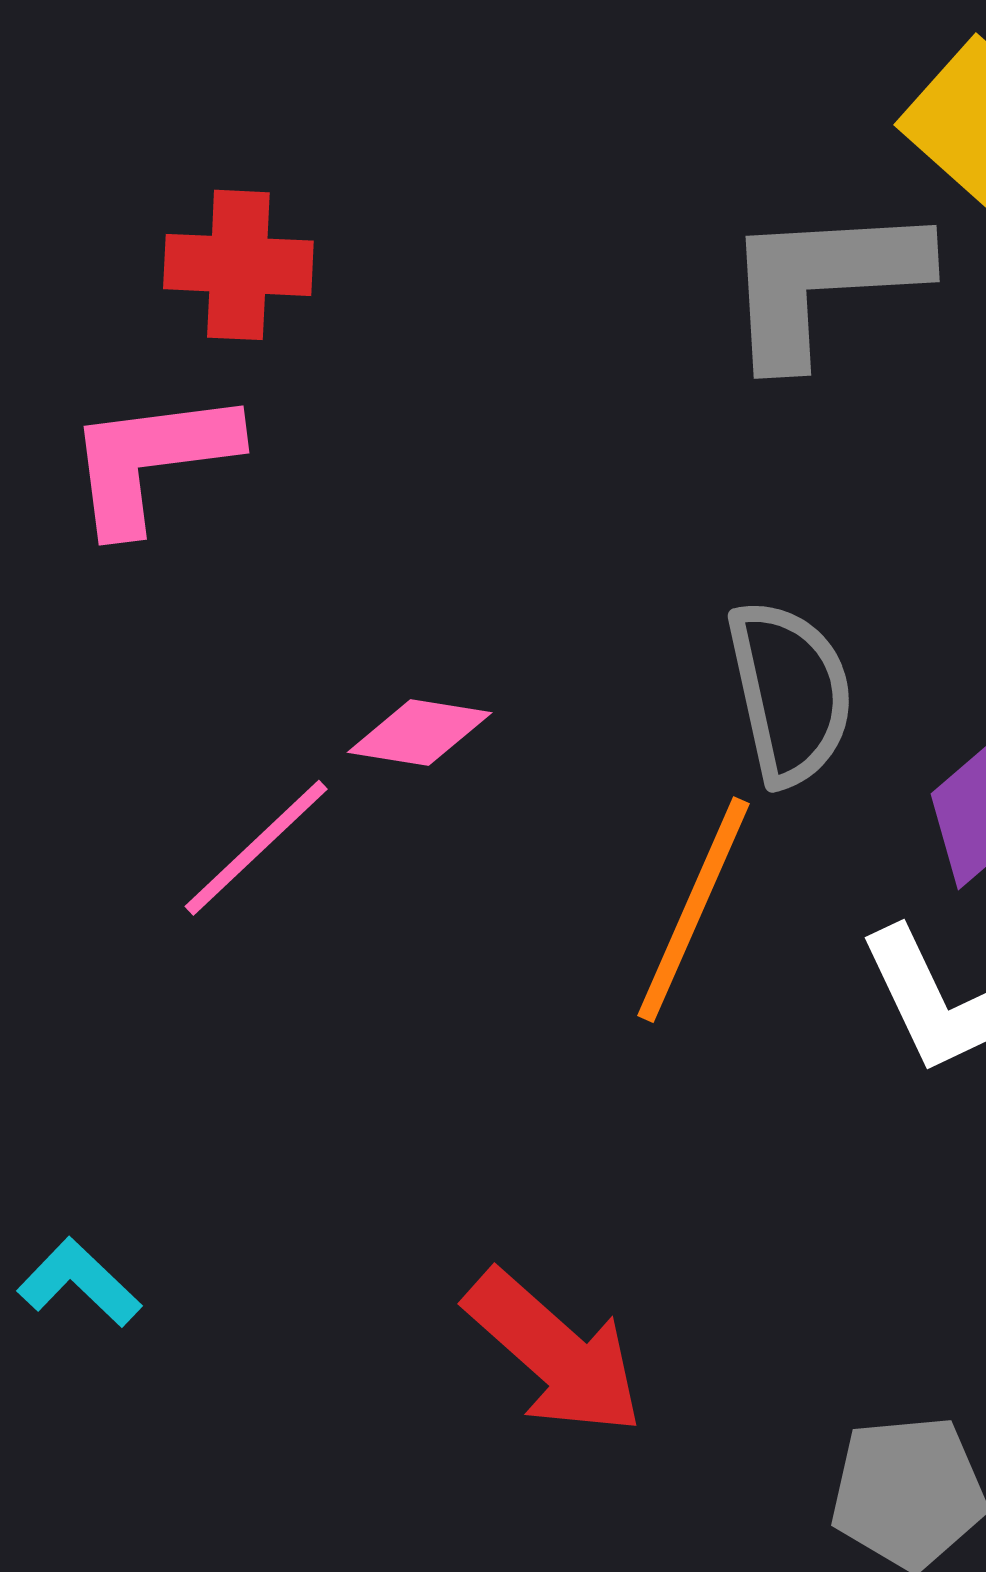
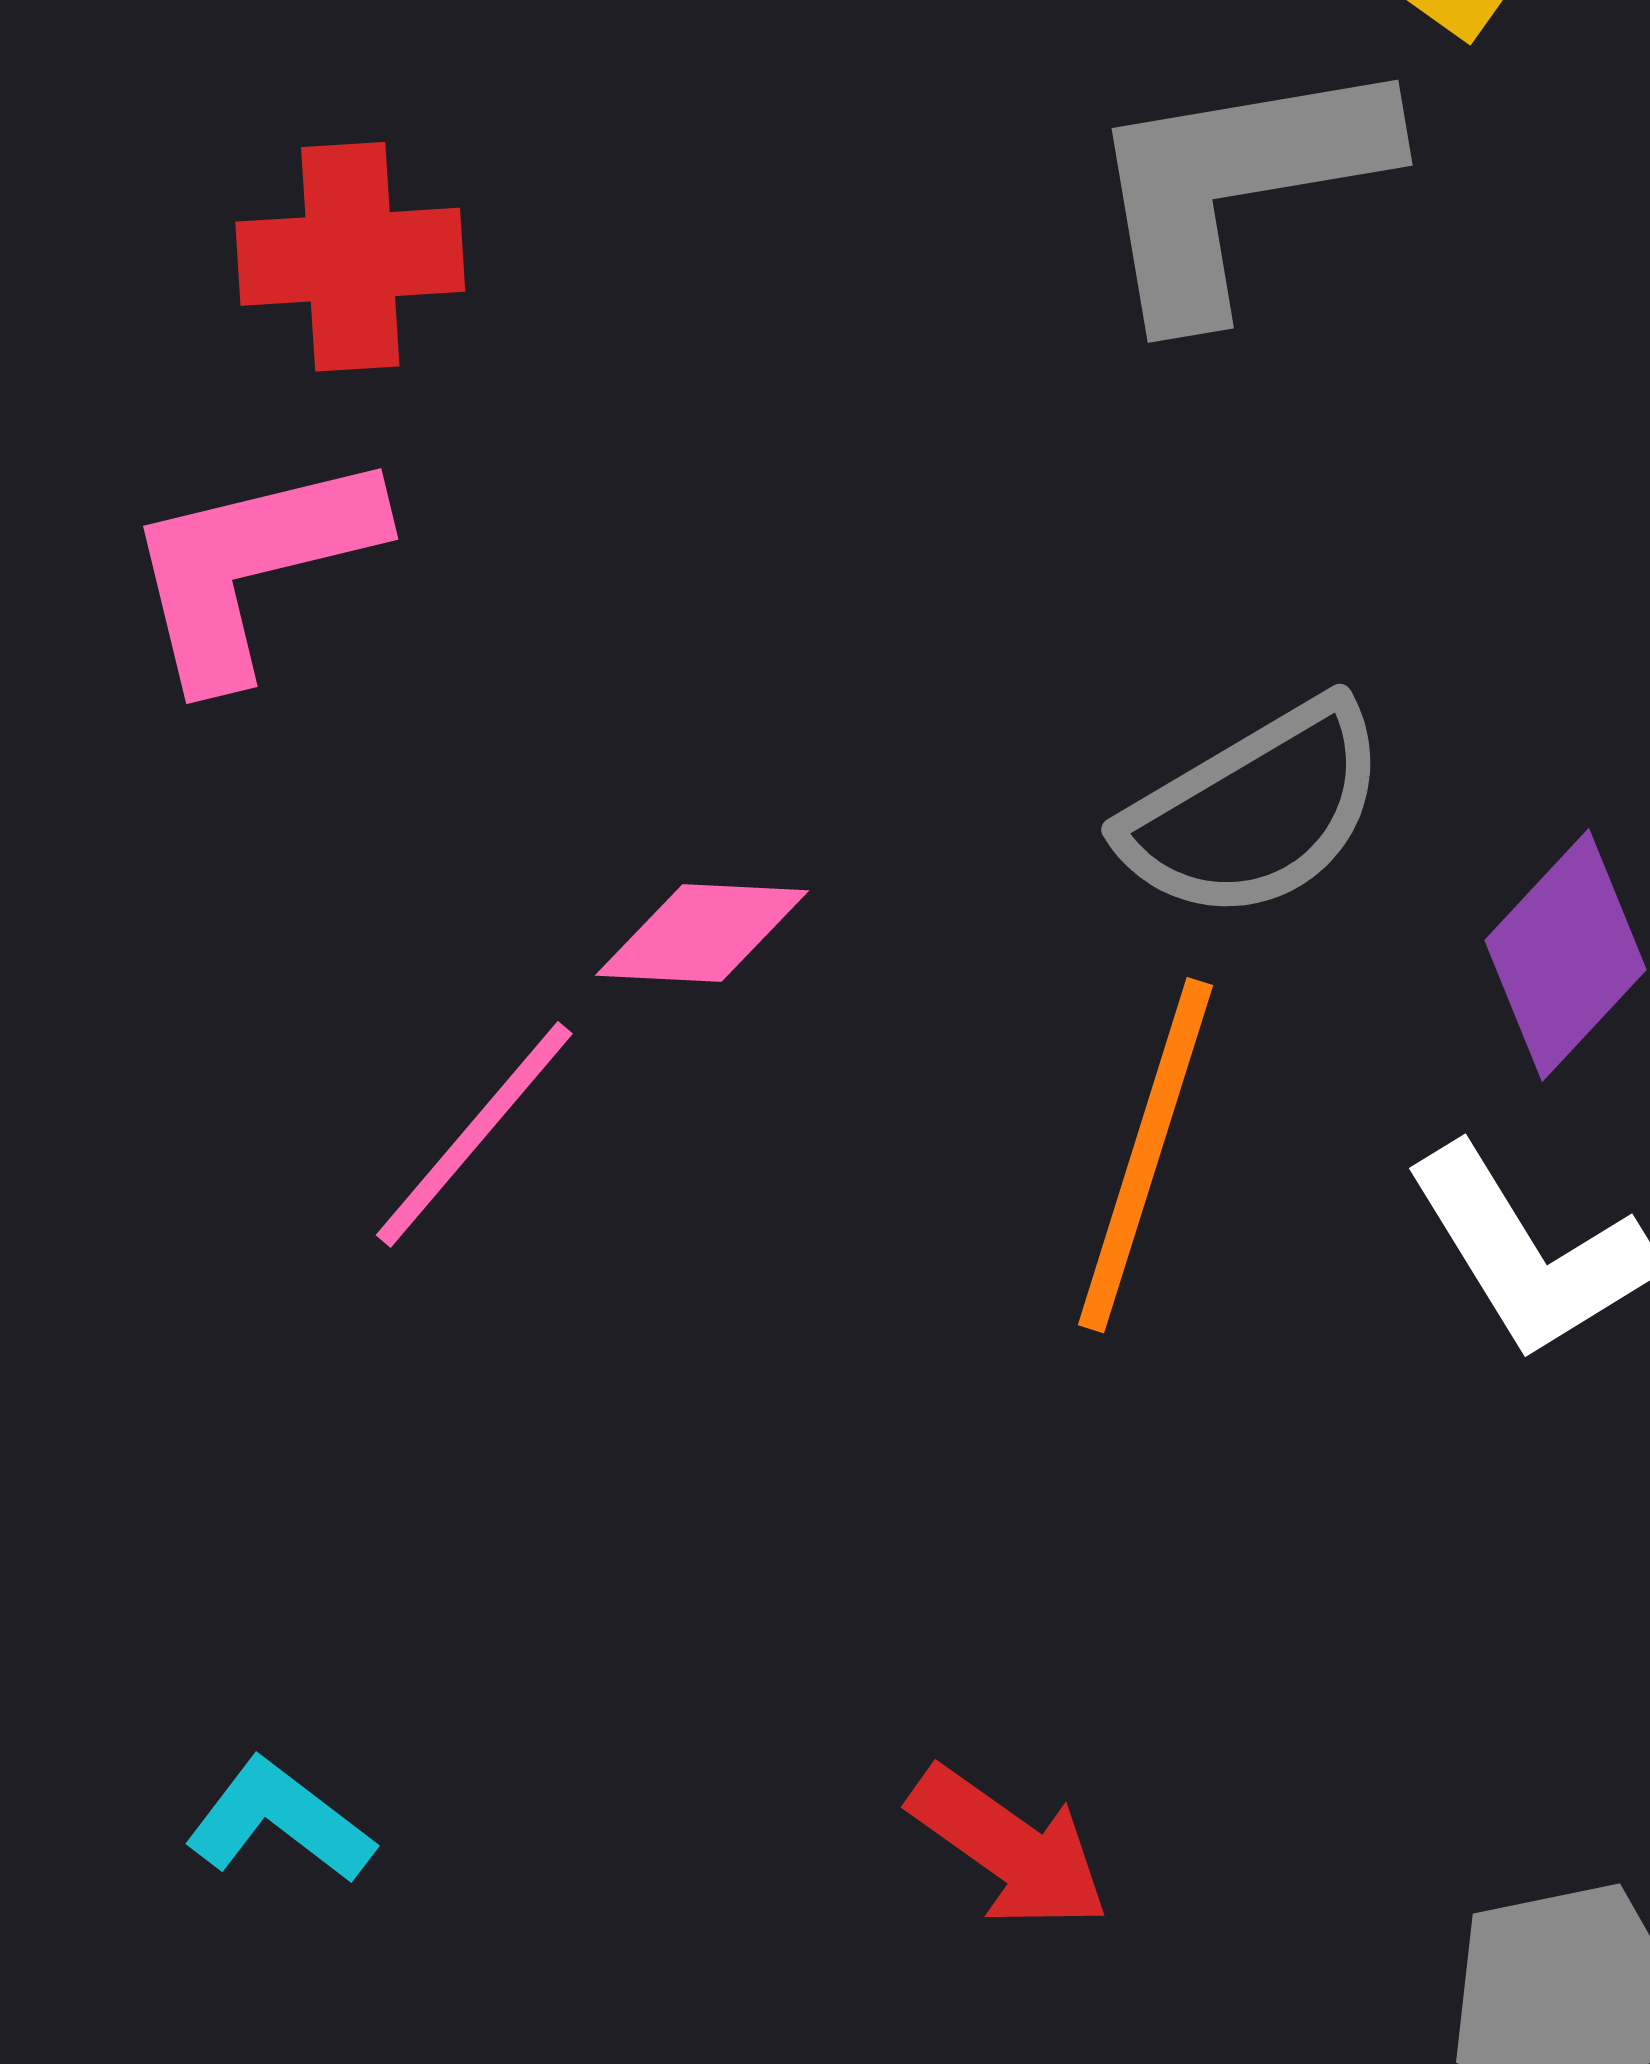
gray semicircle: (790, 692) -> (1255, 811), turned 78
red arrow: (554, 1353) -> (1009, 1848), size x0.7

